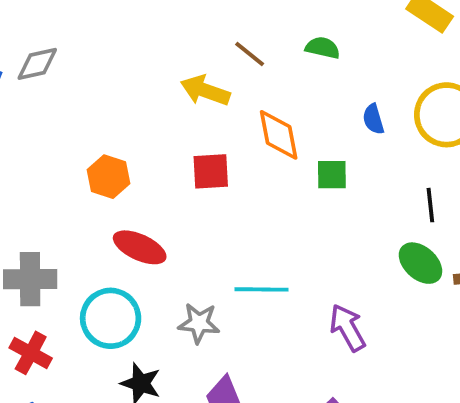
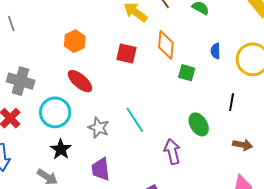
green ellipse: (420, 263) -> (199, 124), moved
cyan line: (261, 289) -> (135, 120), turned 40

